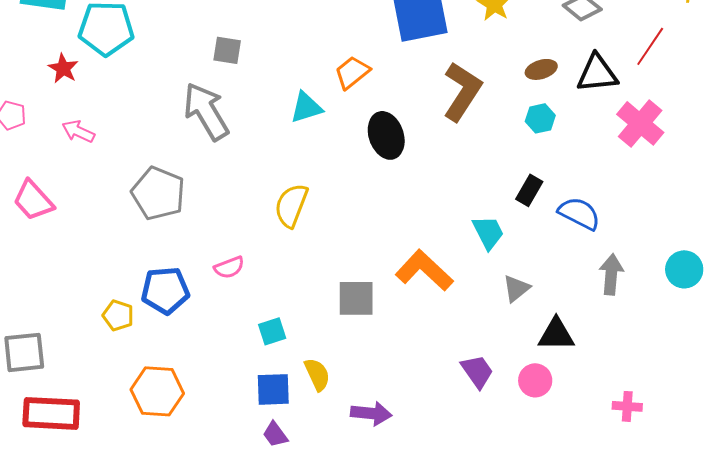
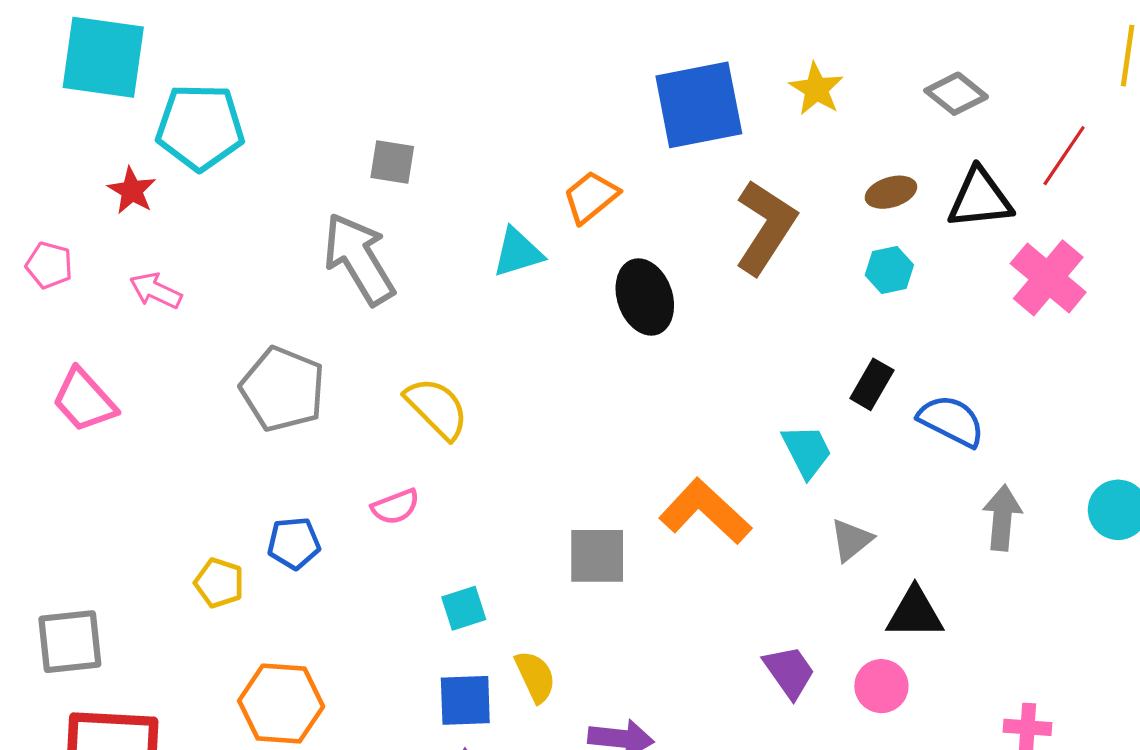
yellow semicircle: (291, 205) -> (437, 408), moved, turned 114
blue pentagon: (165, 290) -> (294, 543), size x0.7

